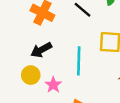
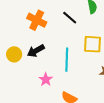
yellow circle: (31, 75) -> (14, 54), moved

